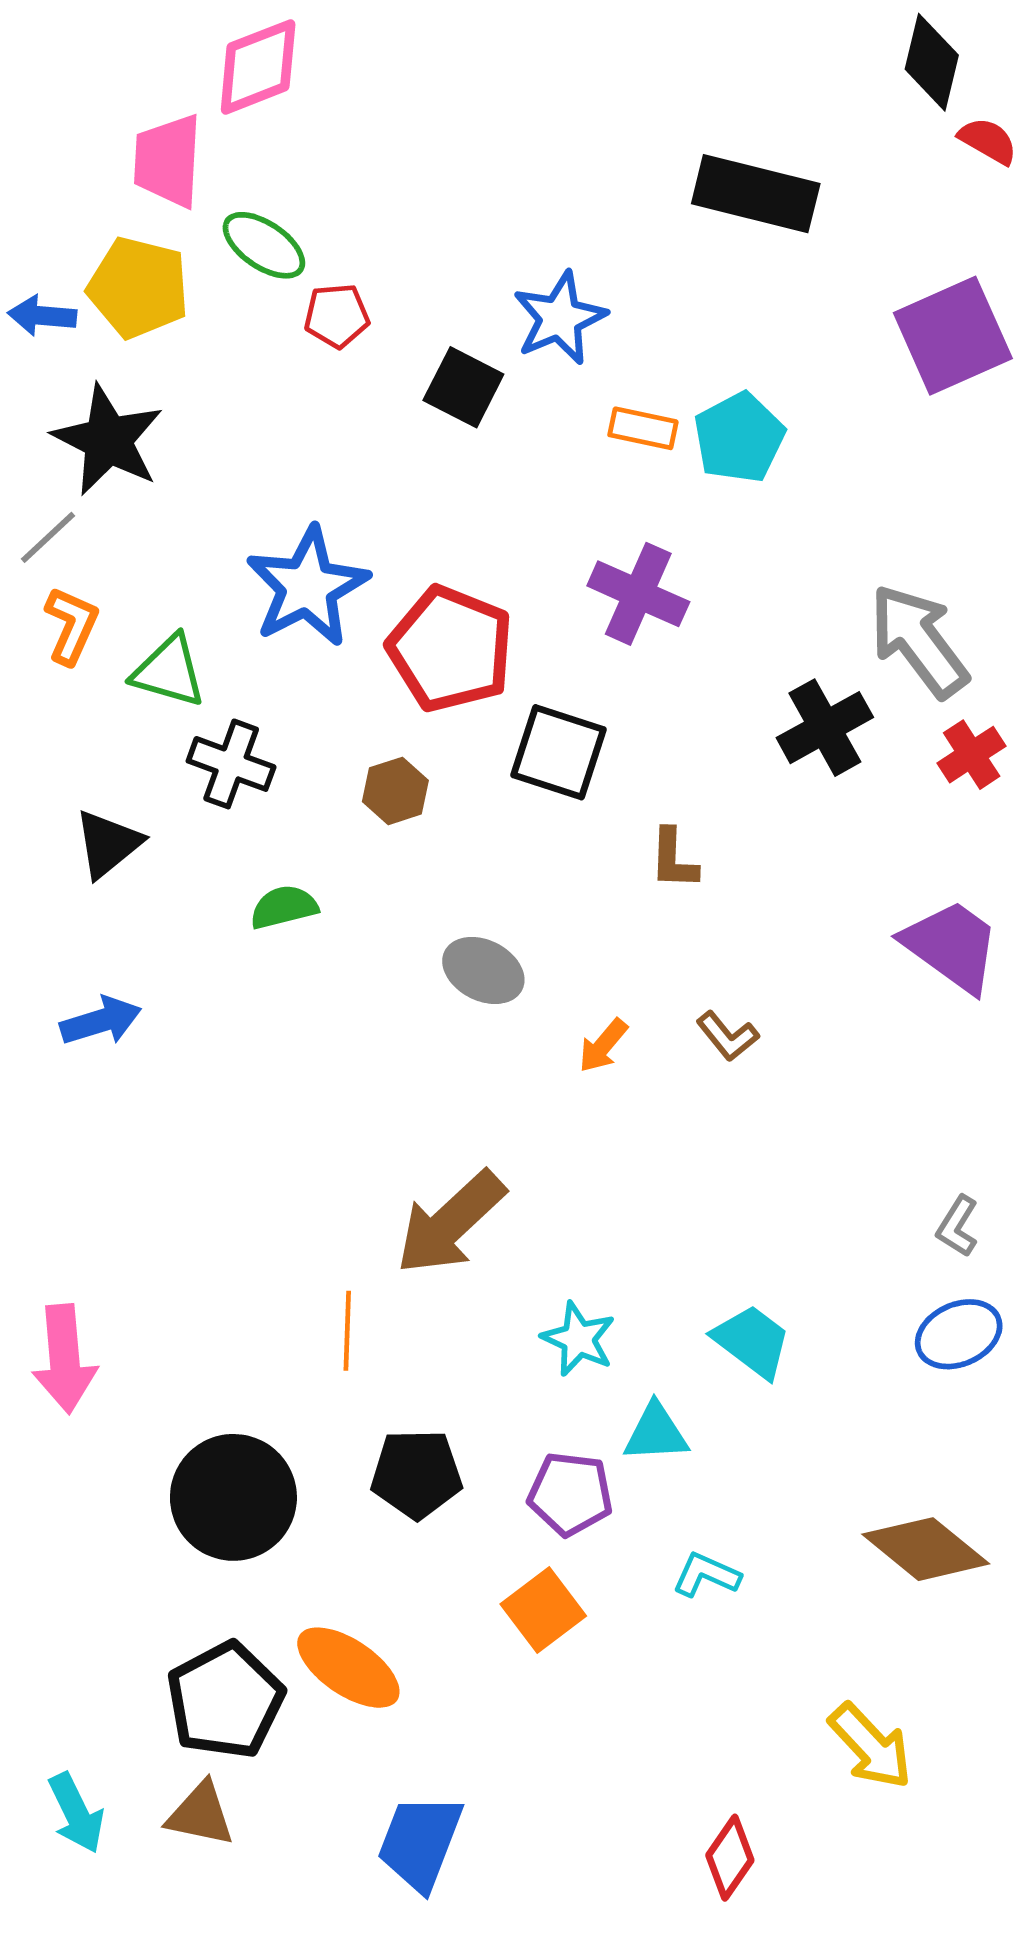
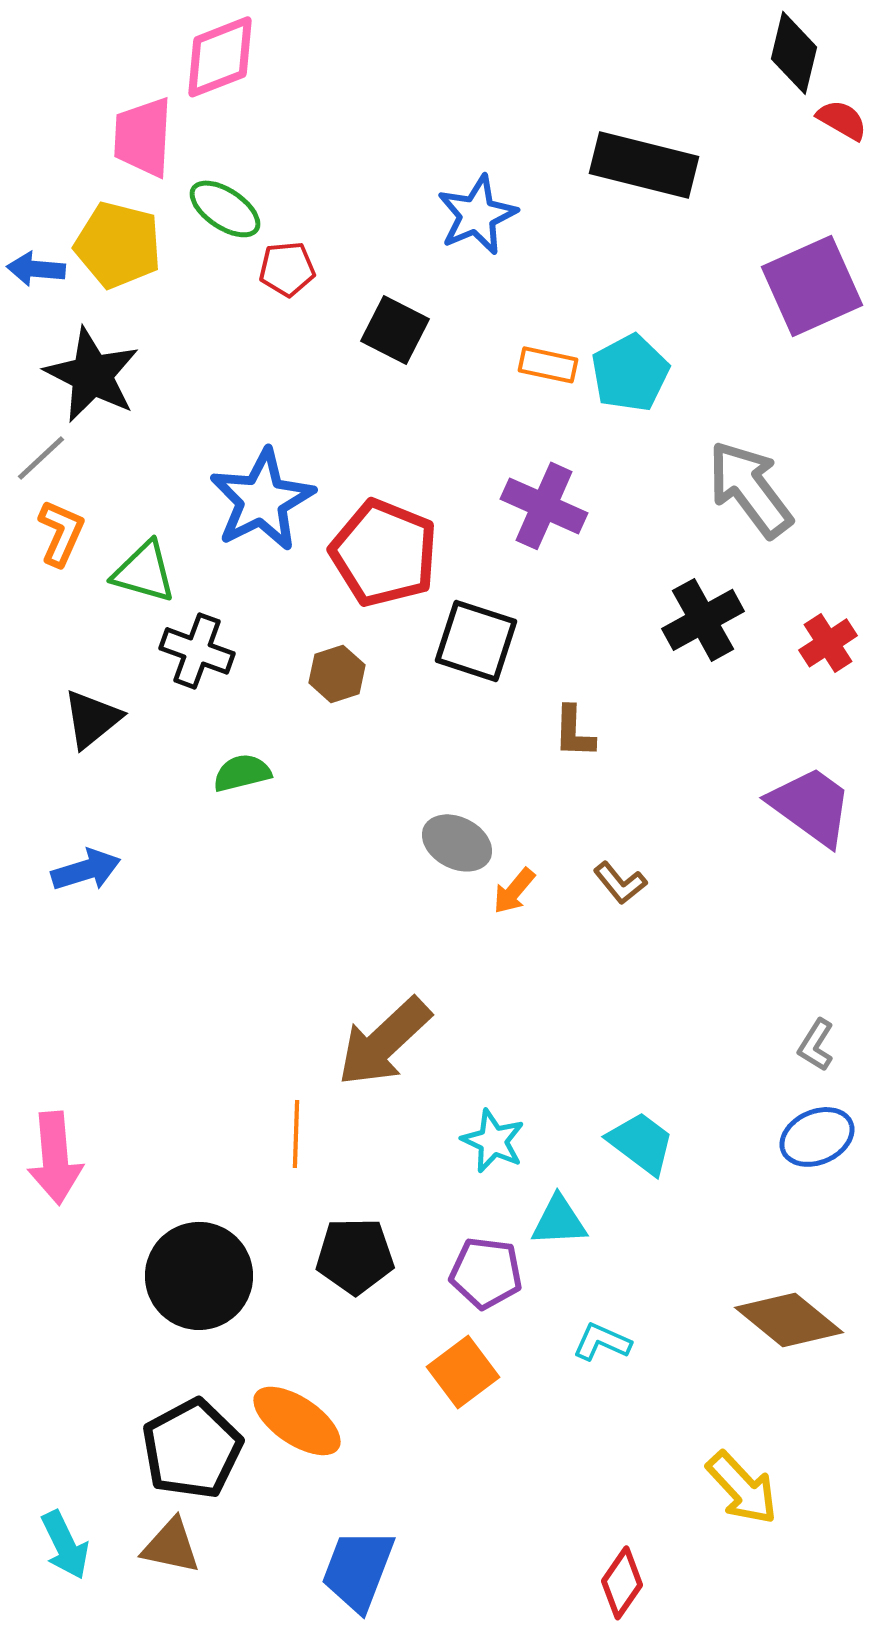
blue star: (560, 318) -> (477, 215), moved
gray arrow: (919, 641) -> (750, 489), moved
gray ellipse: (483, 970) -> (457, 843), moved

